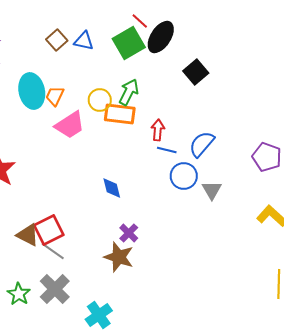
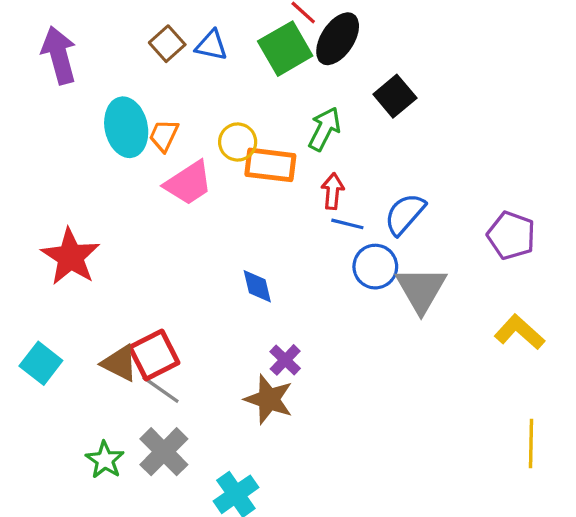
green arrow: (129, 92) -> (324, 129), moved
gray triangle: (212, 190) -> (421, 289), size x1.6

